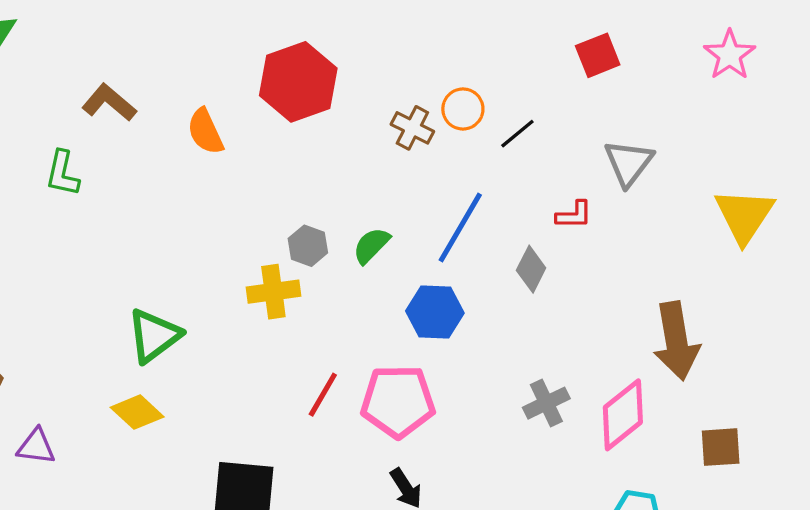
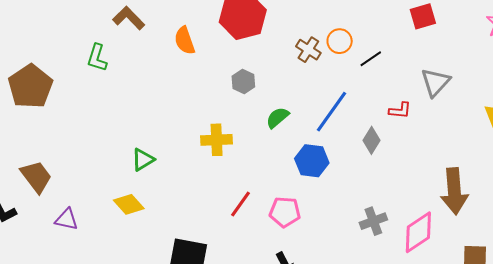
gray hexagon: (308, 246) -> (243, 81), moved
green triangle: (154, 336) -> (143, 160), size x0.7
pink pentagon: (398, 401) -> (285, 212), size x0.7

